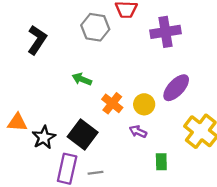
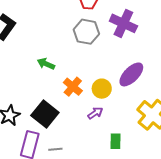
gray hexagon: (95, 27) -> (86, 32), moved
purple cross: (166, 32) -> (123, 23), turned 32
purple arrow: (138, 131) -> (95, 113), turned 119

